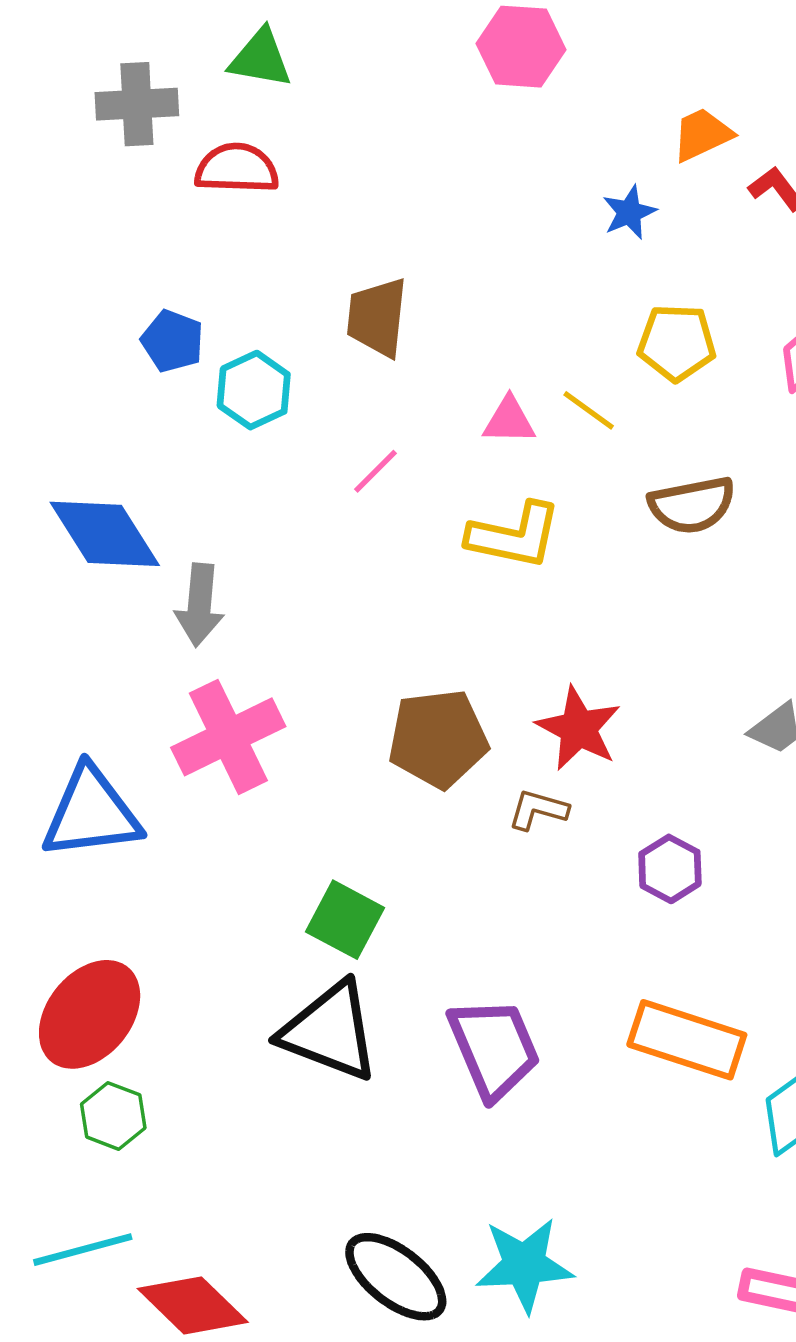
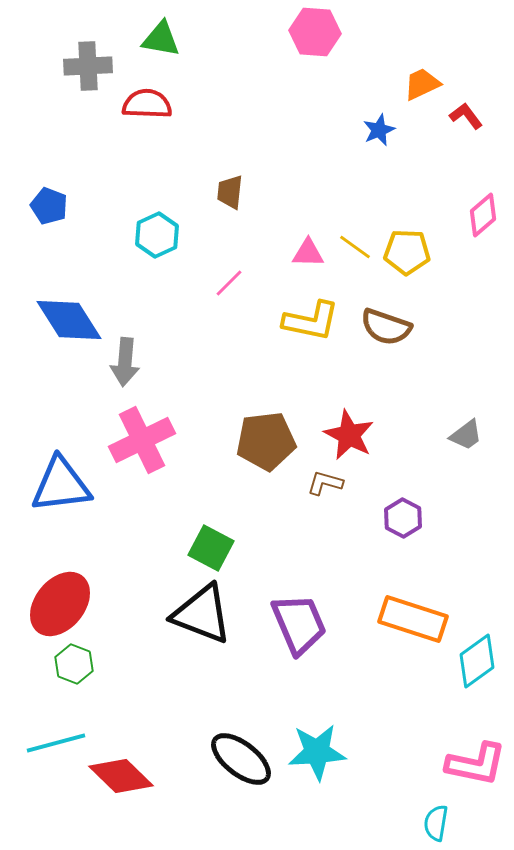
brown trapezoid: (377, 317) -> (230, 192), size x0.7
blue pentagon: (172, 341) -> (49, 206), moved
yellow pentagon: (677, 343) -> (407, 252), moved
brown semicircle: (692, 505) -> (386, 327), moved, turned 30

